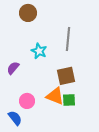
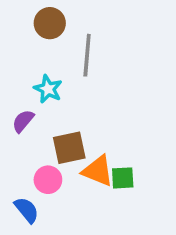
gray line: (68, 39) -> (87, 55), moved
cyan star: (39, 51) -> (48, 89), moved
brown square: (66, 76) -> (69, 148), moved

